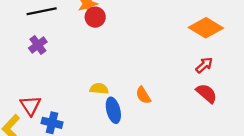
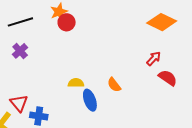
red arrow: (204, 65) -> (154, 59), moved

